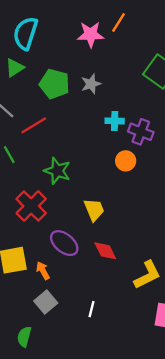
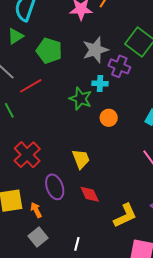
gray star: (91, 84) -> (95, 50), moved, size x1.5
purple cross: (141, 132) -> (119, 66), moved
green star: (57, 171) -> (80, 99), moved
purple ellipse: (64, 243) -> (55, 187), turned 30

